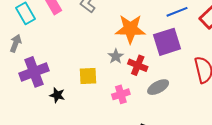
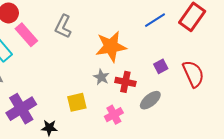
purple square: (167, 42) -> (161, 66), moved, size x0.5

